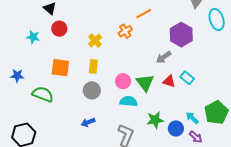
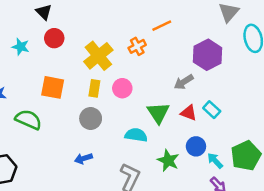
yellow cross: (95, 40) -> (98, 56), size x1.6
pink circle: (123, 81) -> (122, 88), moved
green star: (155, 120) -> (168, 161), turned 30
blue circle: (176, 128) -> (196, 146), moved

